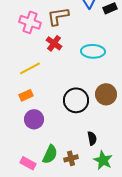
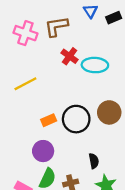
red cross: (54, 43) -> (70, 56), moved
orange rectangle: (26, 95) -> (49, 120), moved
purple circle: (34, 119) -> (43, 151), moved

